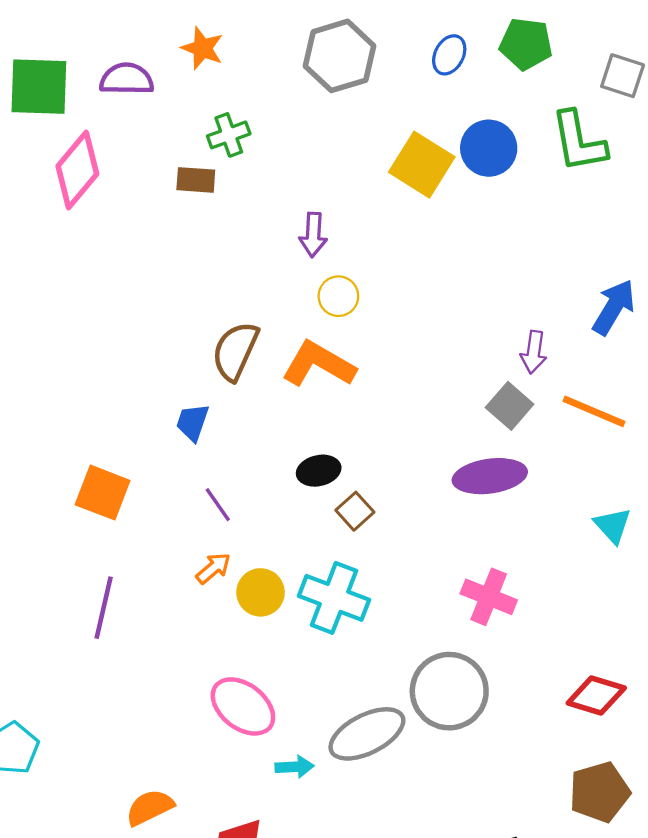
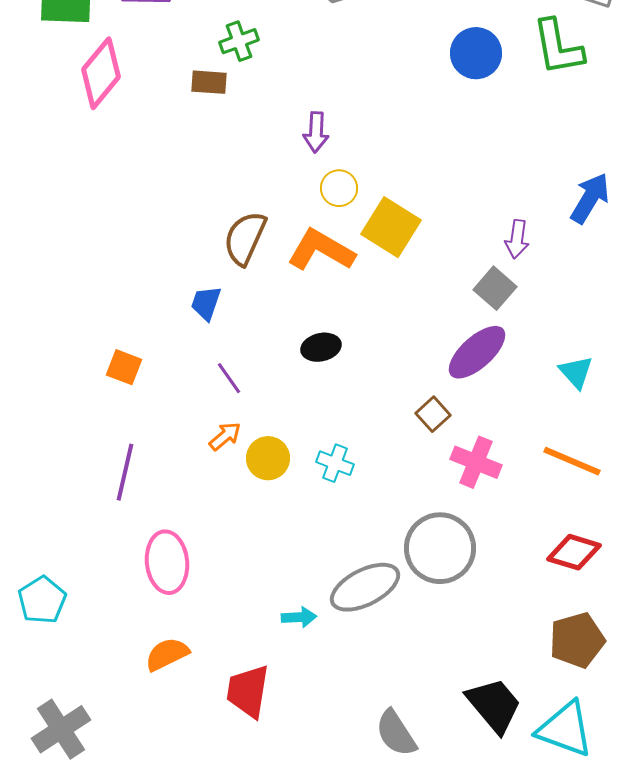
yellow square: (422, 165) -> (391, 227), moved
orange line: (594, 411) -> (572, 461), moved
purple ellipse: (490, 476) -> (477, 352), turned -34
orange square: (103, 493) -> (124, 367), size x0.7
brown square: (355, 511) -> (433, 414), moved
cyan triangle: (613, 525) -> (576, 372), moved
cyan cross: (334, 598) -> (335, 463), size x0.6
pink ellipse: (243, 706) -> (167, 562), moved, turned 46

